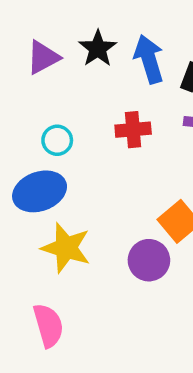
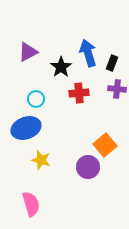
black star: (98, 49) -> (61, 67), moved
yellow star: (66, 248) -> (41, 160), size x0.7

